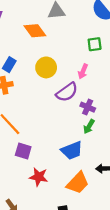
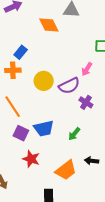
yellow circle: (46, 67) -> (44, 81), moved
green arrow: (89, 127) -> (74, 134), moved
blue trapezoid: (72, 151) -> (44, 128), moved

